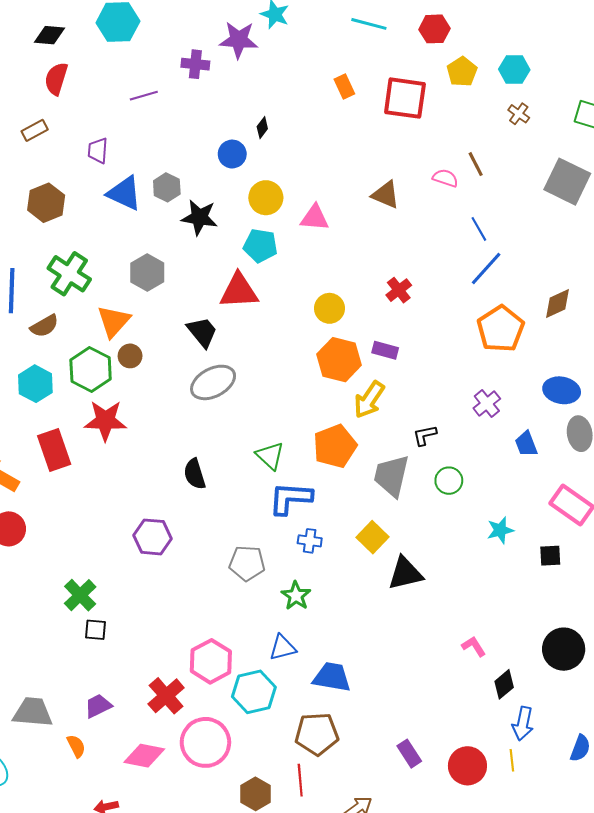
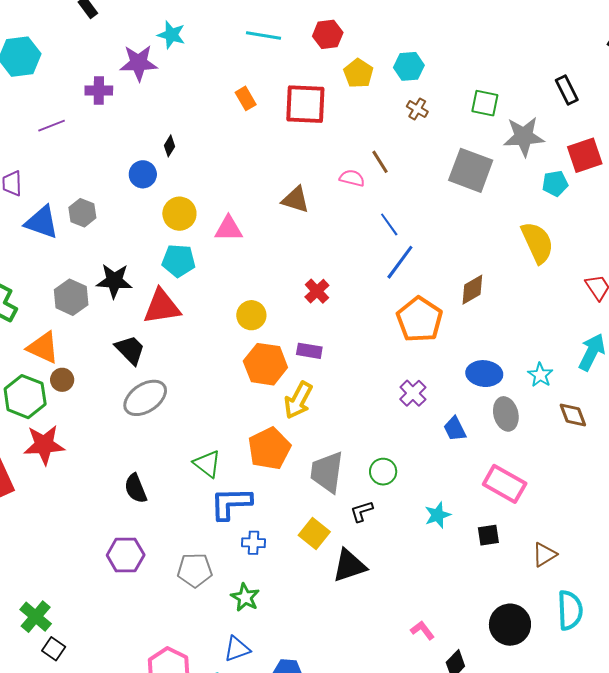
black star: (199, 217) -> (114, 281), moved
orange triangle: (114, 321) -> (43, 348), turned -42
black L-shape: (425, 435) -> (362, 511), moved
purple hexagon: (153, 537) -> (126, 555), moved
black square: (95, 630) -> (54, 649), turned 35

